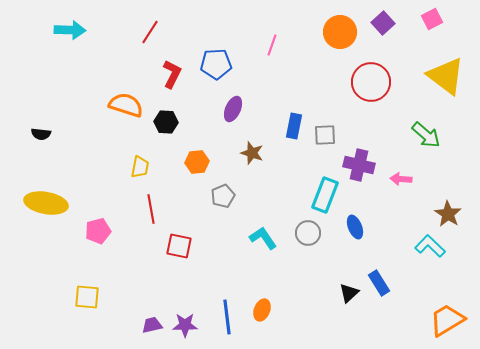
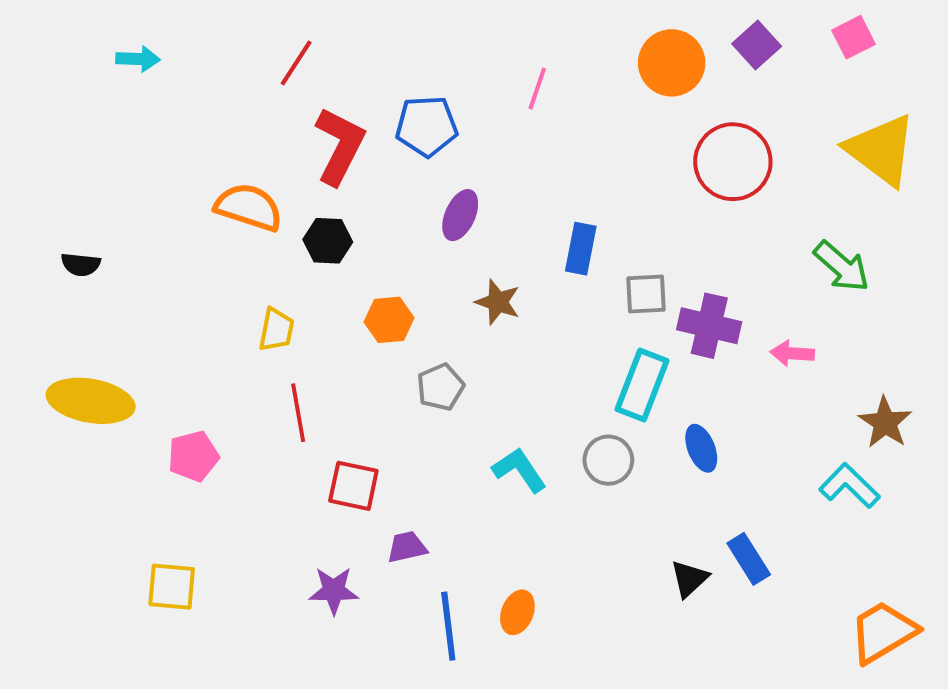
cyan arrow: (70, 30) -> (138, 59), size x0.7
red L-shape: (172, 74) -> (340, 146), size x1.4
gray square: (325, 135) -> (646, 294), moved
purple trapezoid: (152, 325) -> (407, 547), moved
purple star: (185, 325) -> (334, 591), moved

